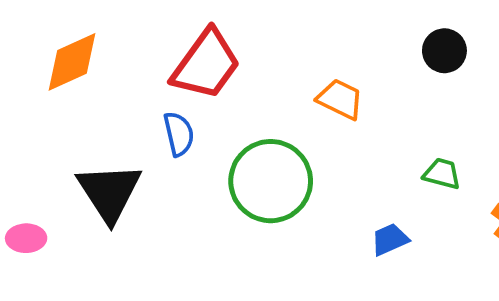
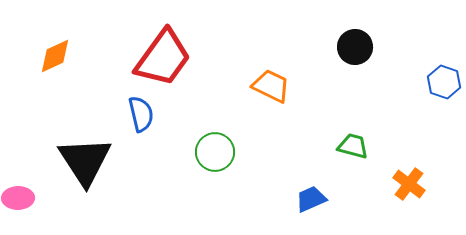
orange diamond: (72, 62) -> (55, 56), size x0.7
green circle: (271, 181) -> (215, 152), size x0.6

